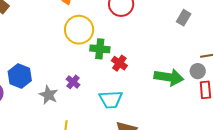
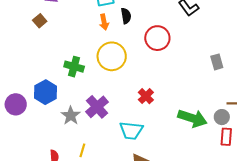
gray rectangle: (184, 18) -> (217, 62), turned -56
green cross: (100, 49) -> (74, 67), moved
purple cross: (73, 82) -> (97, 107), size x1.6

